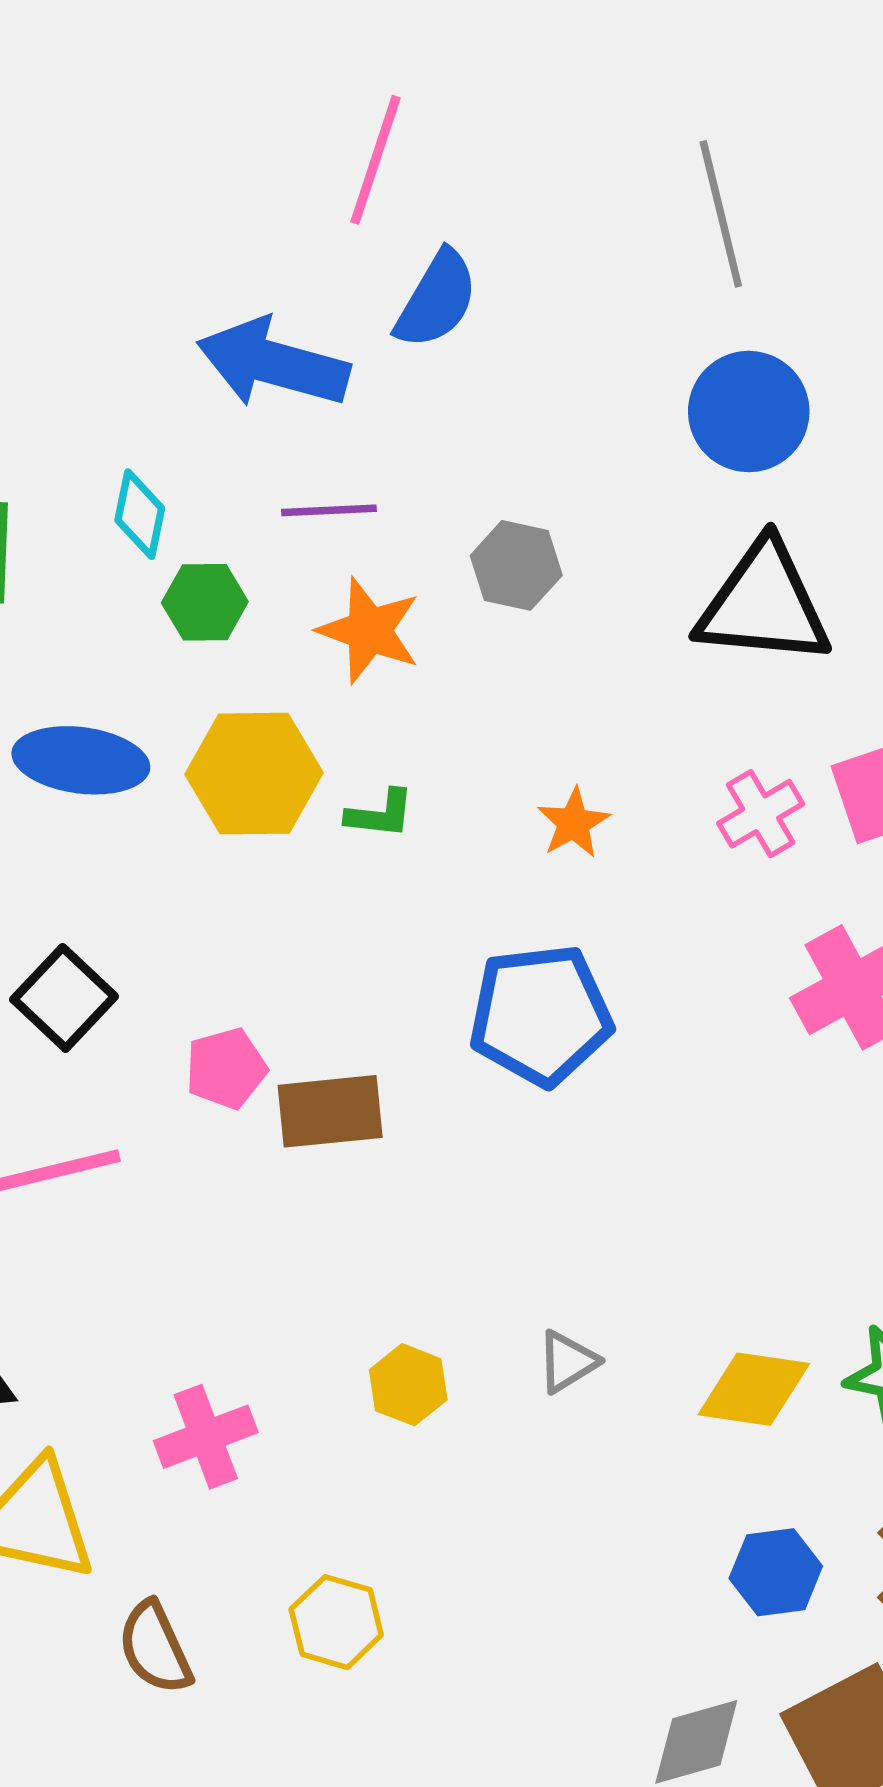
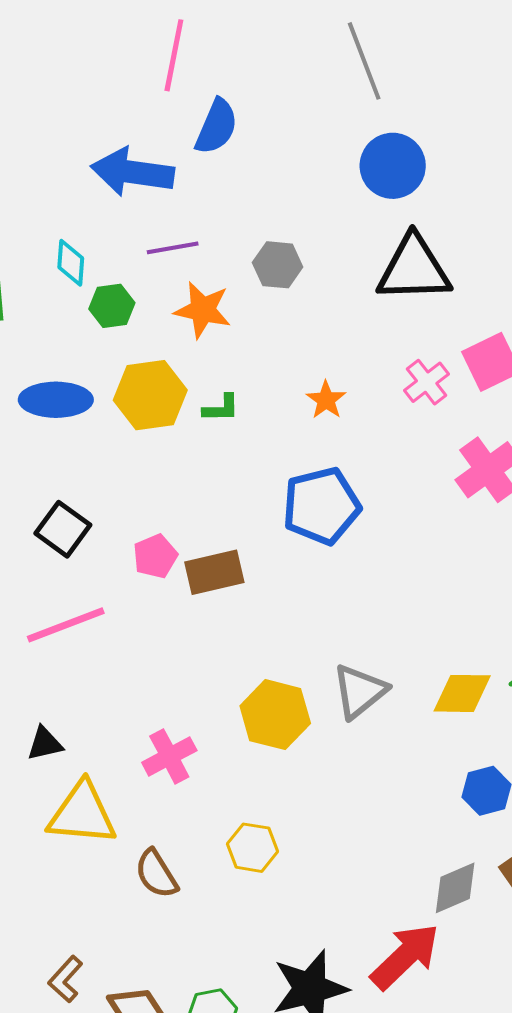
gray triangle: (567, 1362) -> (360, 691), size x1.6
yellow hexagon: (408, 1385) -> (275, 715), size x1.6

